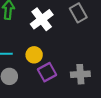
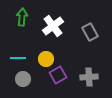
gray rectangle: (78, 13) -> (90, 32), moved

